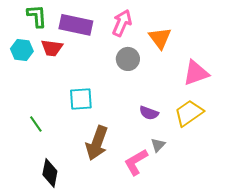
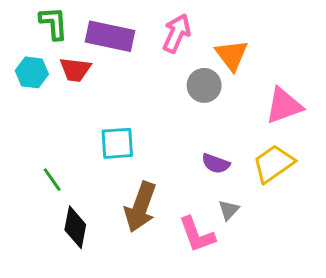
gray circle: (128, 59) -> (204, 85), moved
pink L-shape: (136, 162) -> (197, 235), turned -80
black diamond: (50, 173) -> (75, 227), moved

